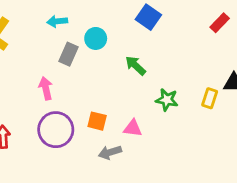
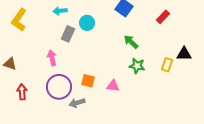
red rectangle: (220, 23) -> (163, 17), moved
green arrow: (136, 66) -> (131, 42), moved
gray arrow: (110, 152) -> (77, 103), moved

